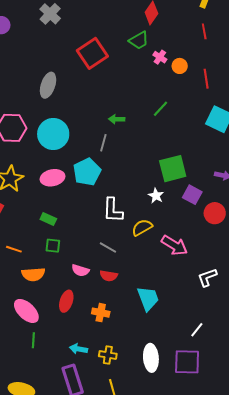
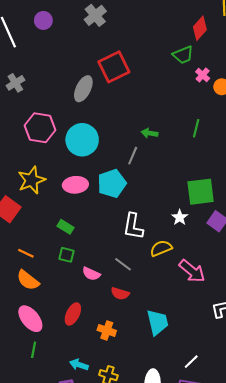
red square: (92, 53) -> (114, 67), moved
green line: (161, 109) -> (196, 128), turned -36
pink semicircle: (80, 270) -> (91, 274), moved
orange semicircle: (33, 274) -> (28, 280), moved, turned 35
white line: (197, 330) -> (191, 362), moved

